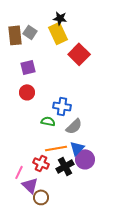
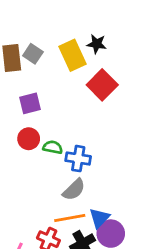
black star: (60, 18) -> (97, 44), moved
green semicircle: (48, 121) -> (53, 147), moved
gray semicircle: (74, 126) -> (74, 190), moved

